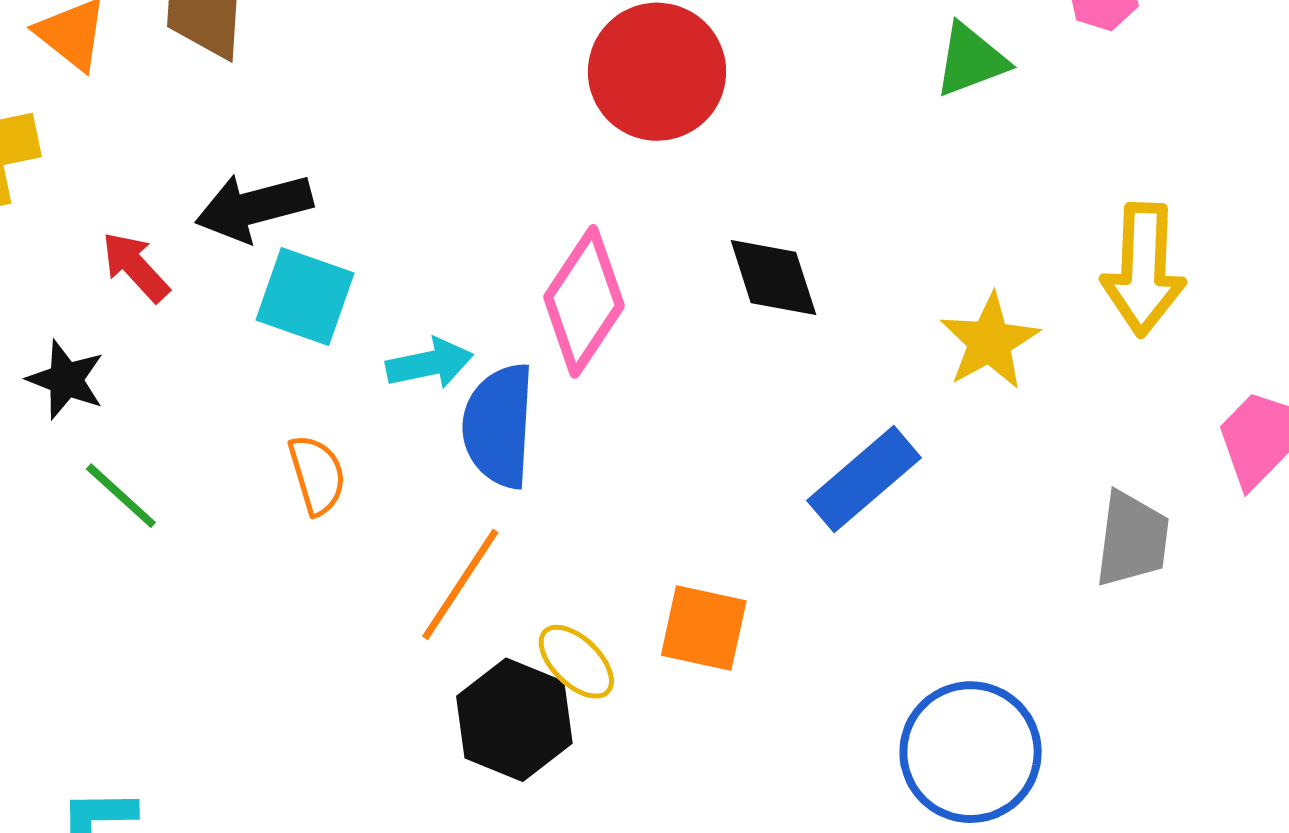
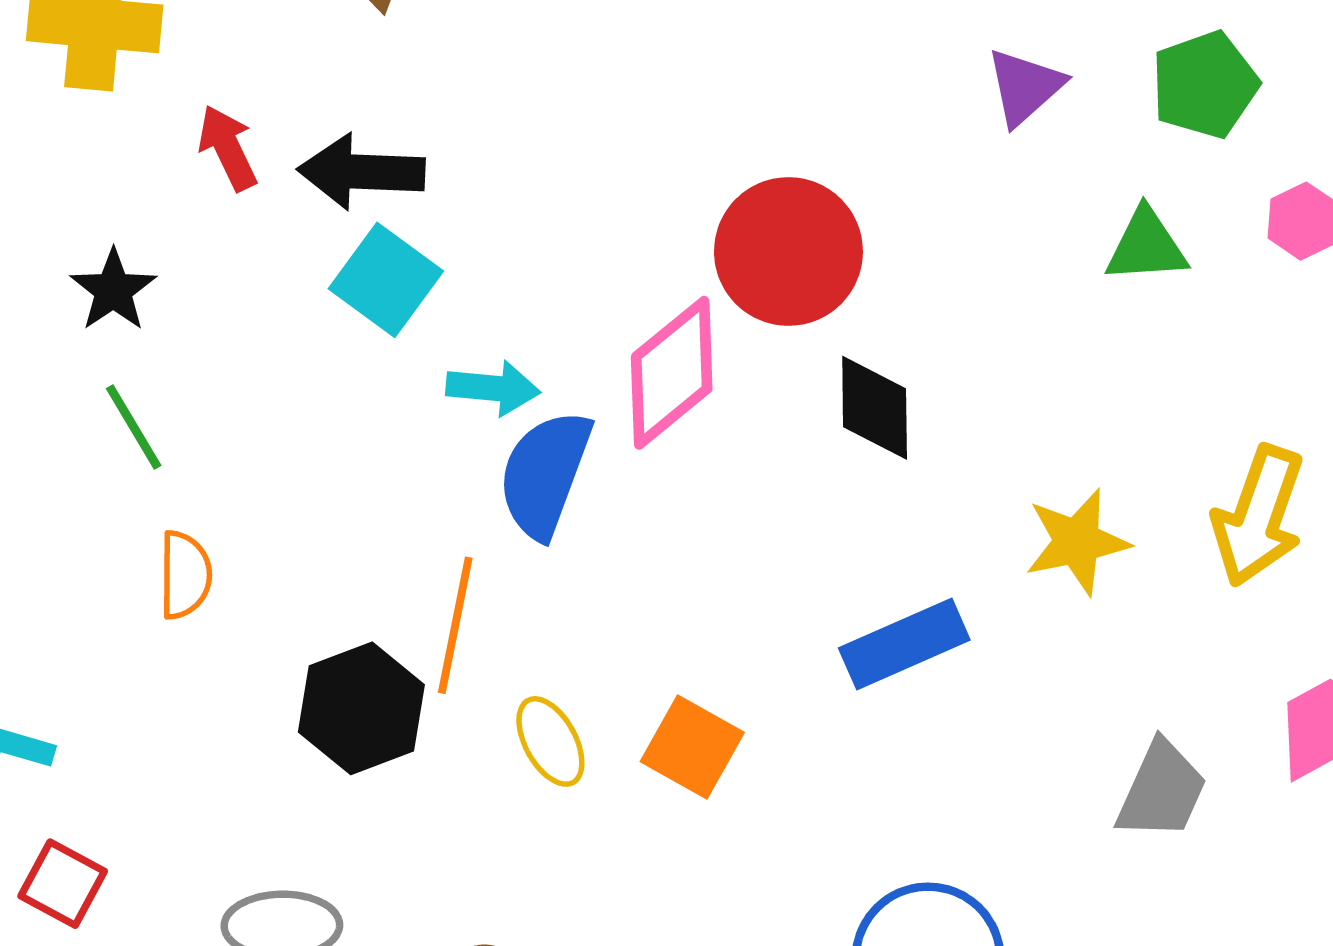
red circle: (657, 72) -> (788, 251), moved
red arrow: (136, 267) -> (228, 148), moved
orange semicircle: (317, 475) -> (185, 575), moved
orange line: (460, 584) -> (455, 625), turned -39
black hexagon: (514, 720) -> (361, 708), moved

